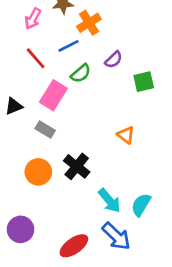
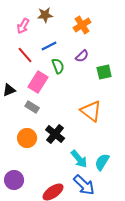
orange cross: (89, 23) -> (82, 25), moved
green semicircle: (81, 73) -> (58, 66), turned -70
orange triangle: (126, 135) -> (91, 111), size x1.6

